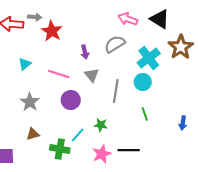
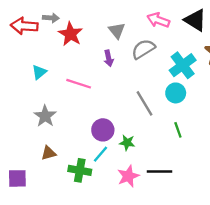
gray triangle: (92, 75) -> (117, 31), moved
gray line: (116, 91) -> (144, 103), turned -40
purple circle: (71, 100) -> (103, 130), moved

